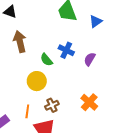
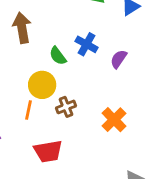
brown cross: (52, 105) -> (66, 107), moved
orange line: (27, 111) -> (28, 110), moved

